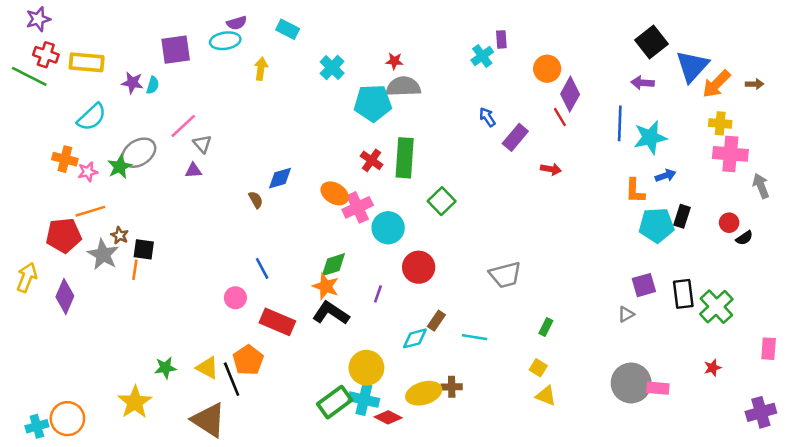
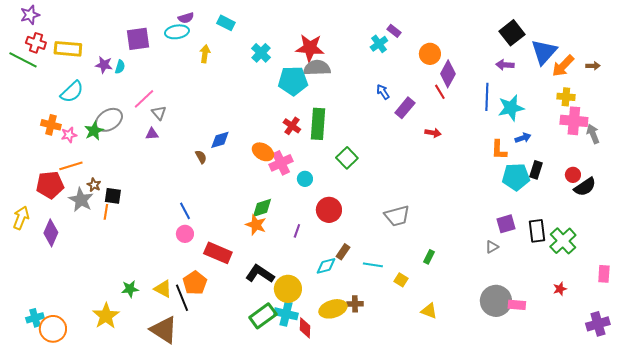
purple rectangle: (501, 39) -> (394, 31), turned -48
red star: (394, 61) -> (310, 48), size x2.0
gray arrow: (761, 186) -> (593, 134), moved
cyan circle: (388, 228) -> (305, 179), size x0.6
black semicircle: (744, 238) -> (585, 187), size x1.6
blue line: (262, 268) -> (185, 211), moved
black L-shape: (331, 313) -> (260, 274), moved
yellow square: (538, 368) -> (401, 280), moved
red diamond: (388, 417) -> (305, 328), turned 65
cyan cross: (37, 426) -> (35, 318), moved

